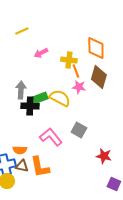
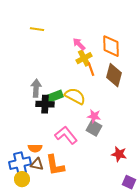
yellow line: (22, 31) -> (37, 29), turned 32
pink arrow: (41, 53) -> (79, 44), moved, turned 72
yellow cross: (69, 60) -> (84, 58), turned -35
pink star: (79, 87) -> (94, 116), moved

